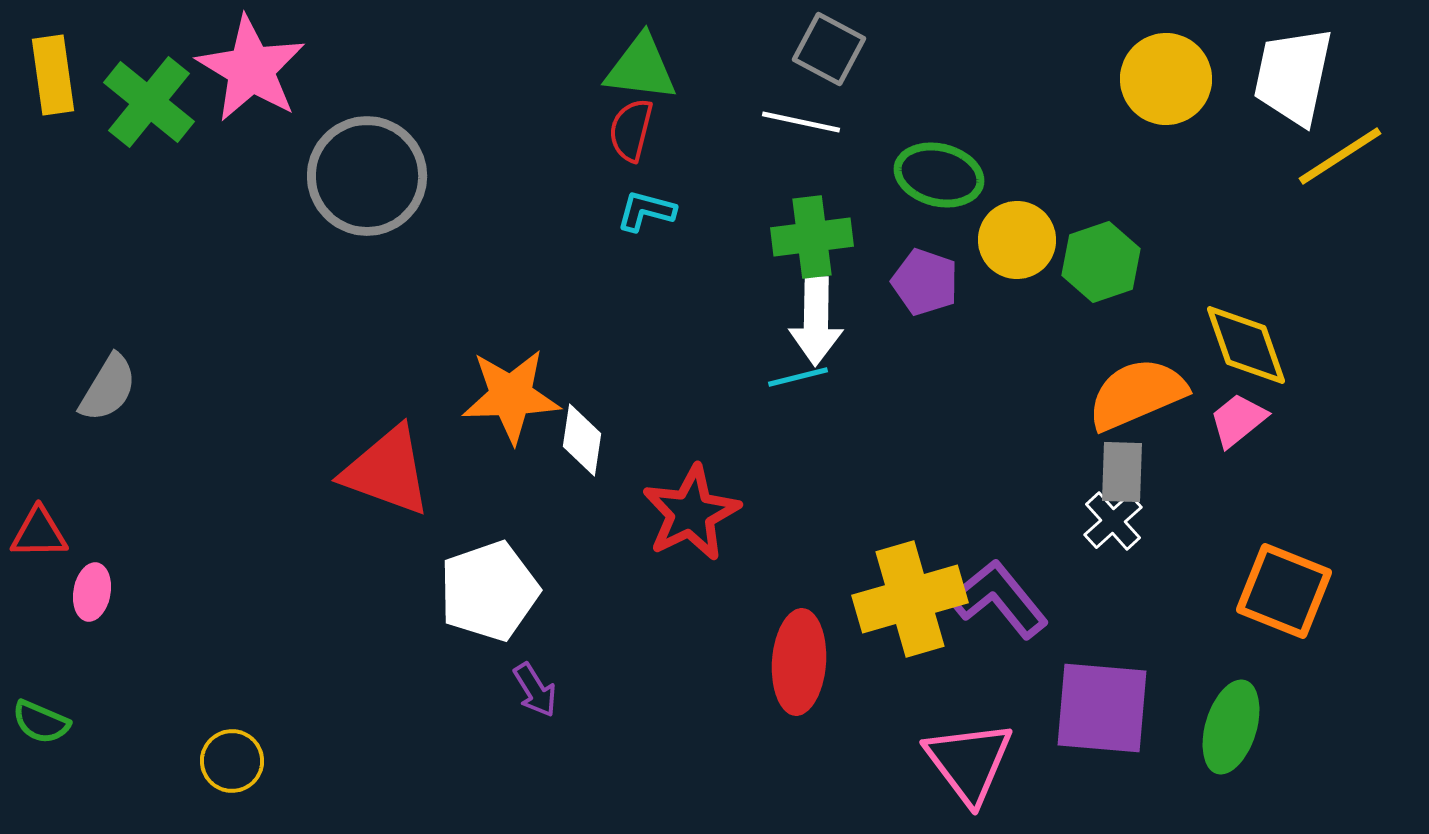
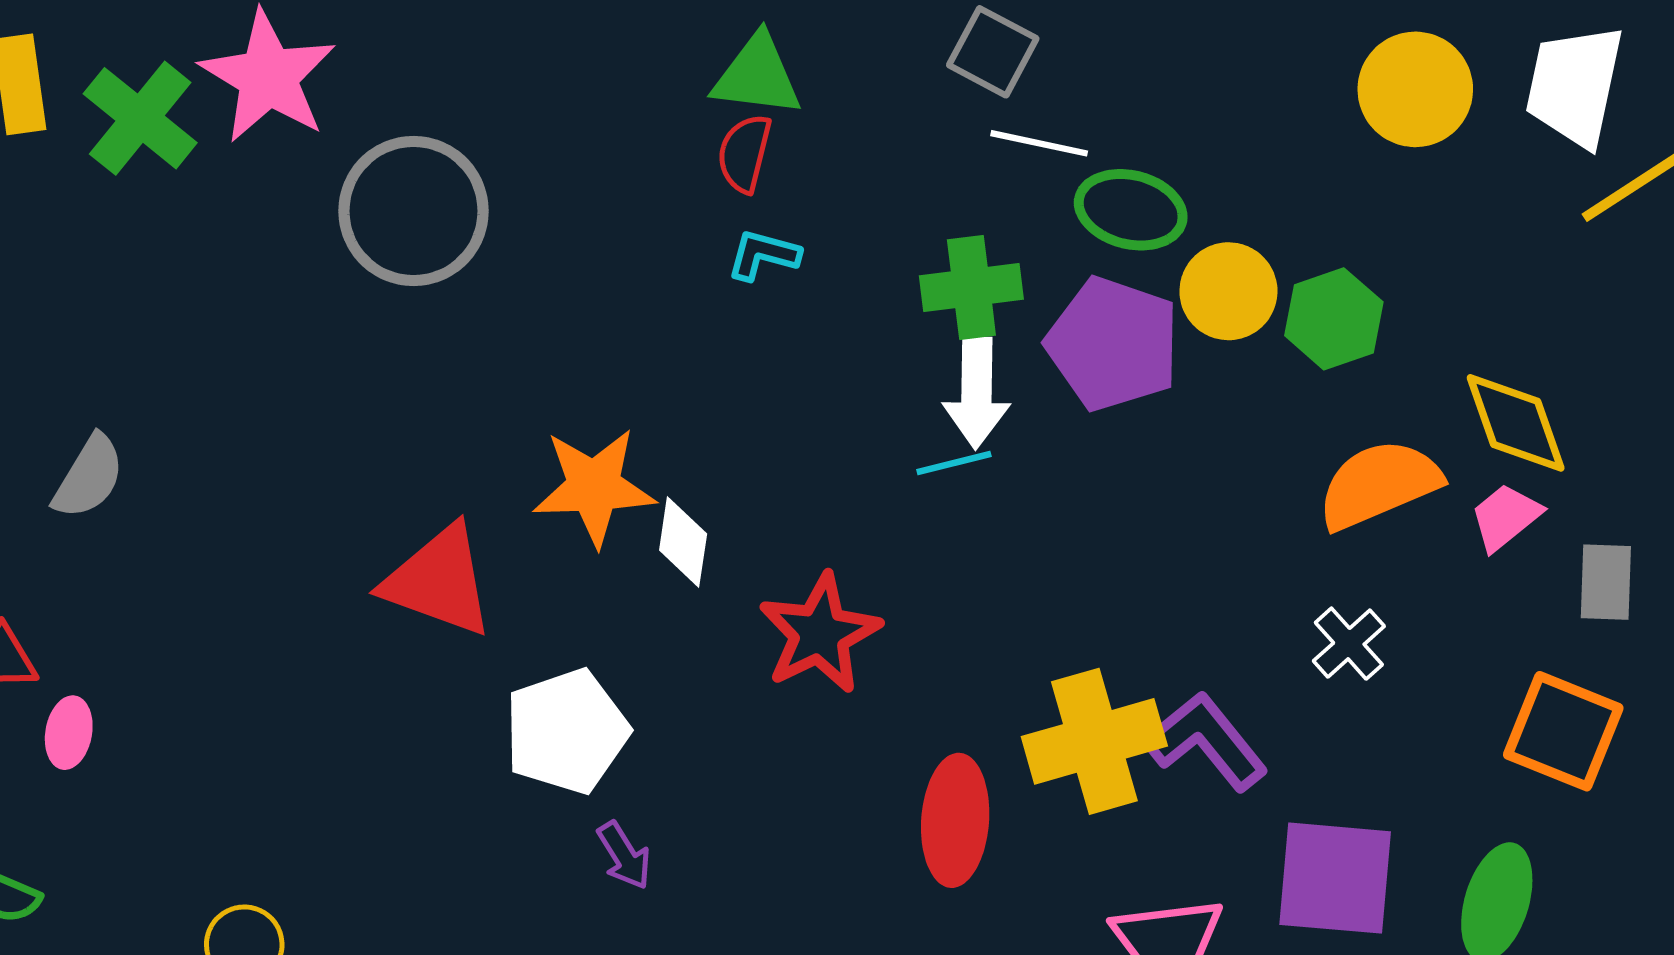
white line: (801, 122) -> (1039, 143), moved
purple pentagon: (925, 282) -> (1113, 344), size x1.6
gray rectangle: (1122, 472) -> (1606, 582), moved

